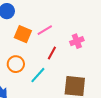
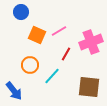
pink cross: (77, 41) -> (91, 42), size x1.6

